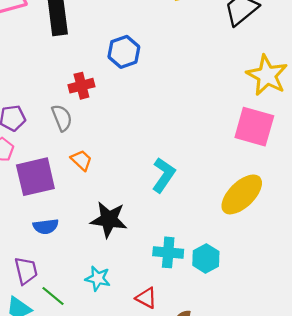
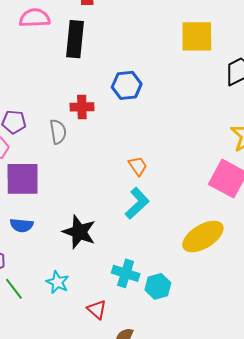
orange trapezoid: (81, 160) -> (138, 166), moved

